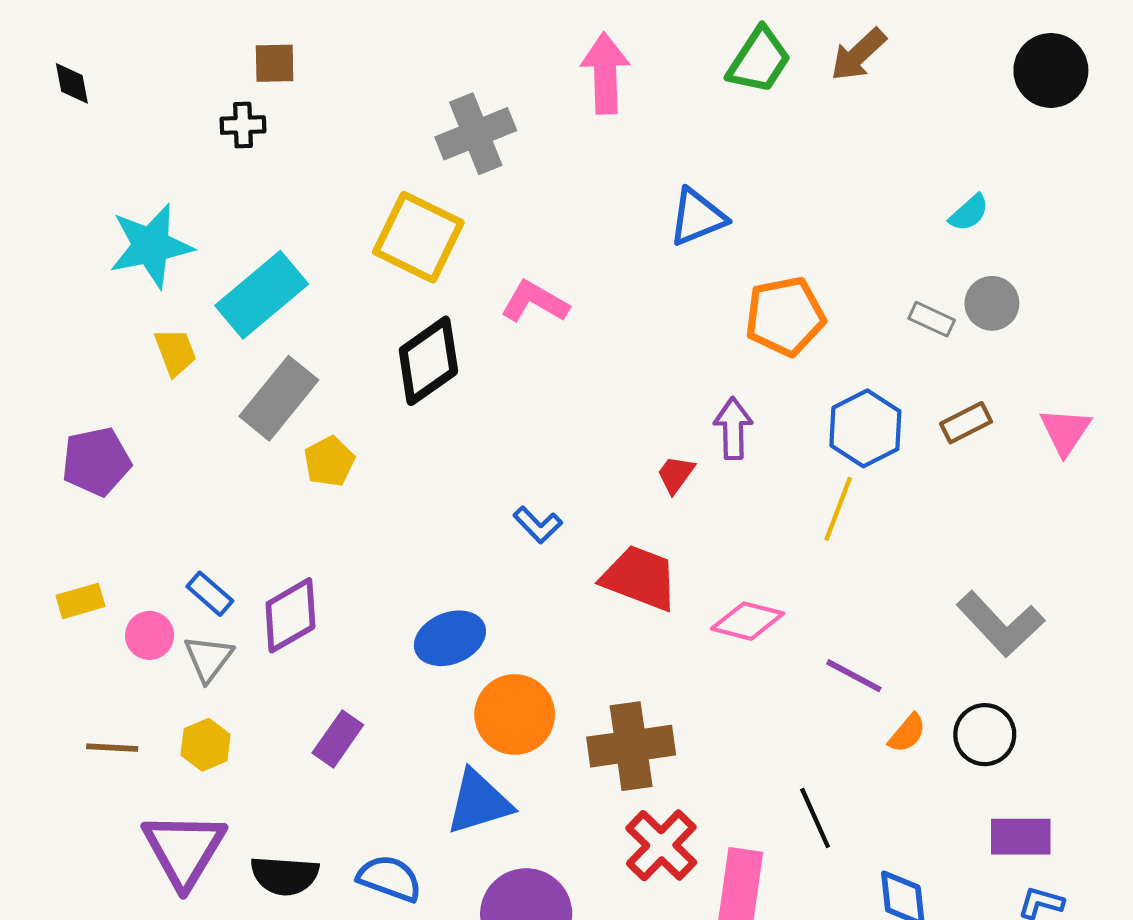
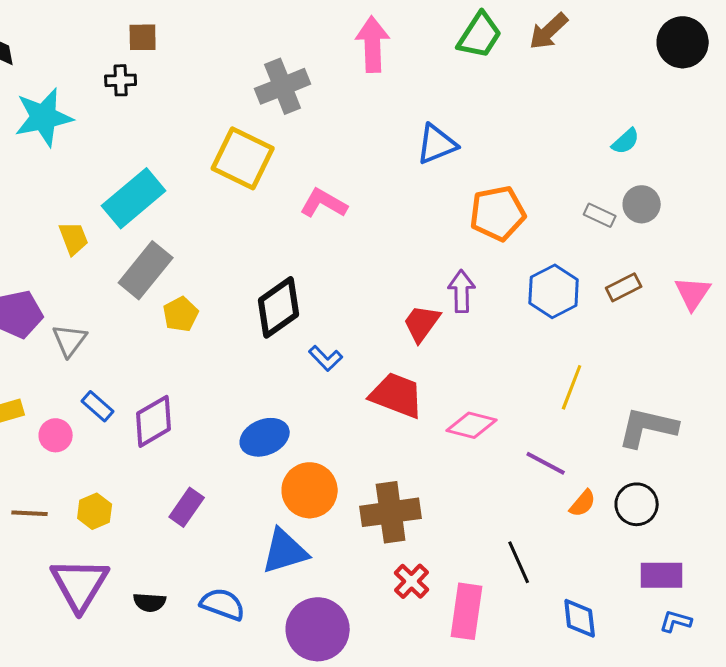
cyan star: (151, 246) -> (44, 117), moved
black diamond: (428, 361) -> (279, 307), moved
red trapezoid: (676, 474) -> (422, 323), size x1.4
yellow line: (838, 509) -> (572, 387), moved
gray L-shape: (1001, 624) -> (648, 427), turned 146
gray triangle: (208, 658) -> (70, 340), moved
red cross: (661, 845) -> (412, 581), size x0.7
black semicircle: (285, 875) -> (150, 602), size x0.7

